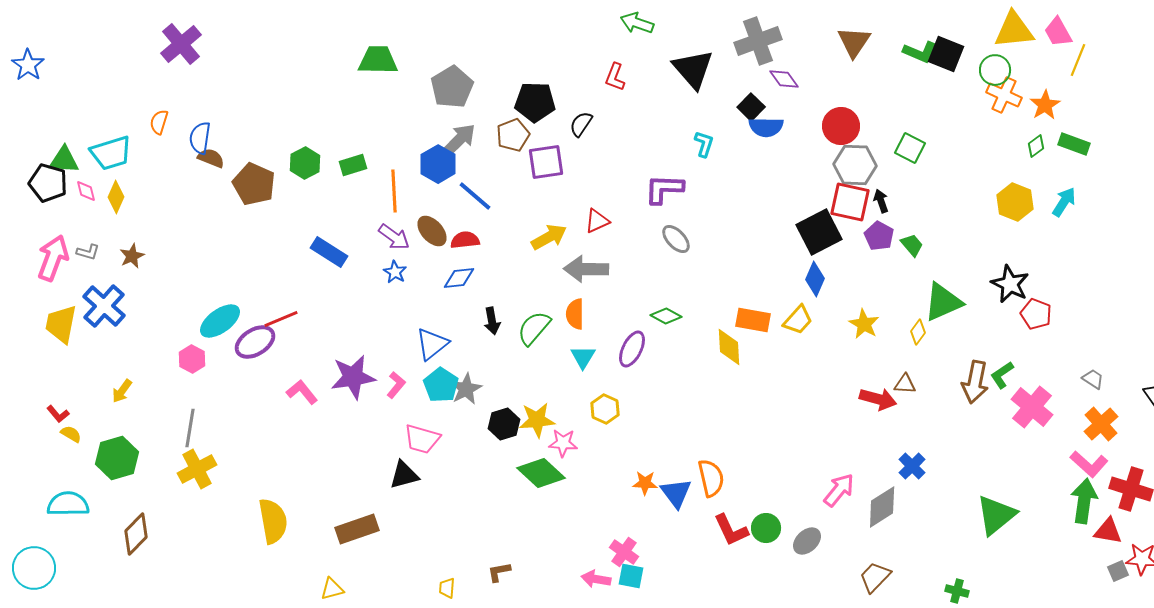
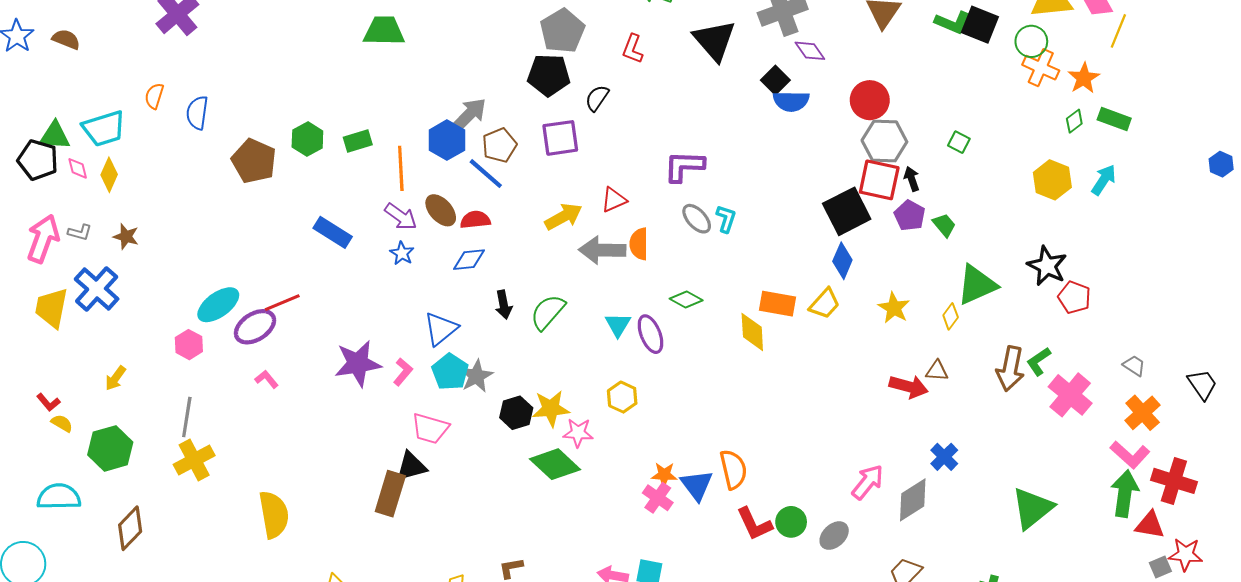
gray pentagon: (452, 87) -> (562, 31), moved
brown pentagon: (513, 135) -> (499, 145), moved
cyan L-shape: (704, 144) -> (726, 219), moved
green square: (910, 148) -> (959, 142), moved, size x0.7
brown semicircle: (211, 158) -> (66, 39), moved
brown star: (132, 256) -> (126, 237), turned -30
orange semicircle: (575, 314) -> (639, 244), moved
purple ellipse: (632, 349) -> (650, 334), turned -48
cyan triangle: (583, 357) -> (618, 325), moved
pink L-shape: (302, 392) -> (267, 379), moved, size x0.7
brown rectangle: (357, 529) -> (390, 494), moved, turned -54
pink cross: (624, 552) -> (658, 498), moved

